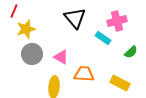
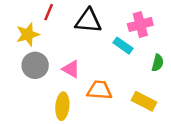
red line: (14, 11) -> (49, 12), moved
black triangle: (75, 18) -> (88, 21), turned -45
green semicircle: (131, 52) -> (158, 63), turned -32

